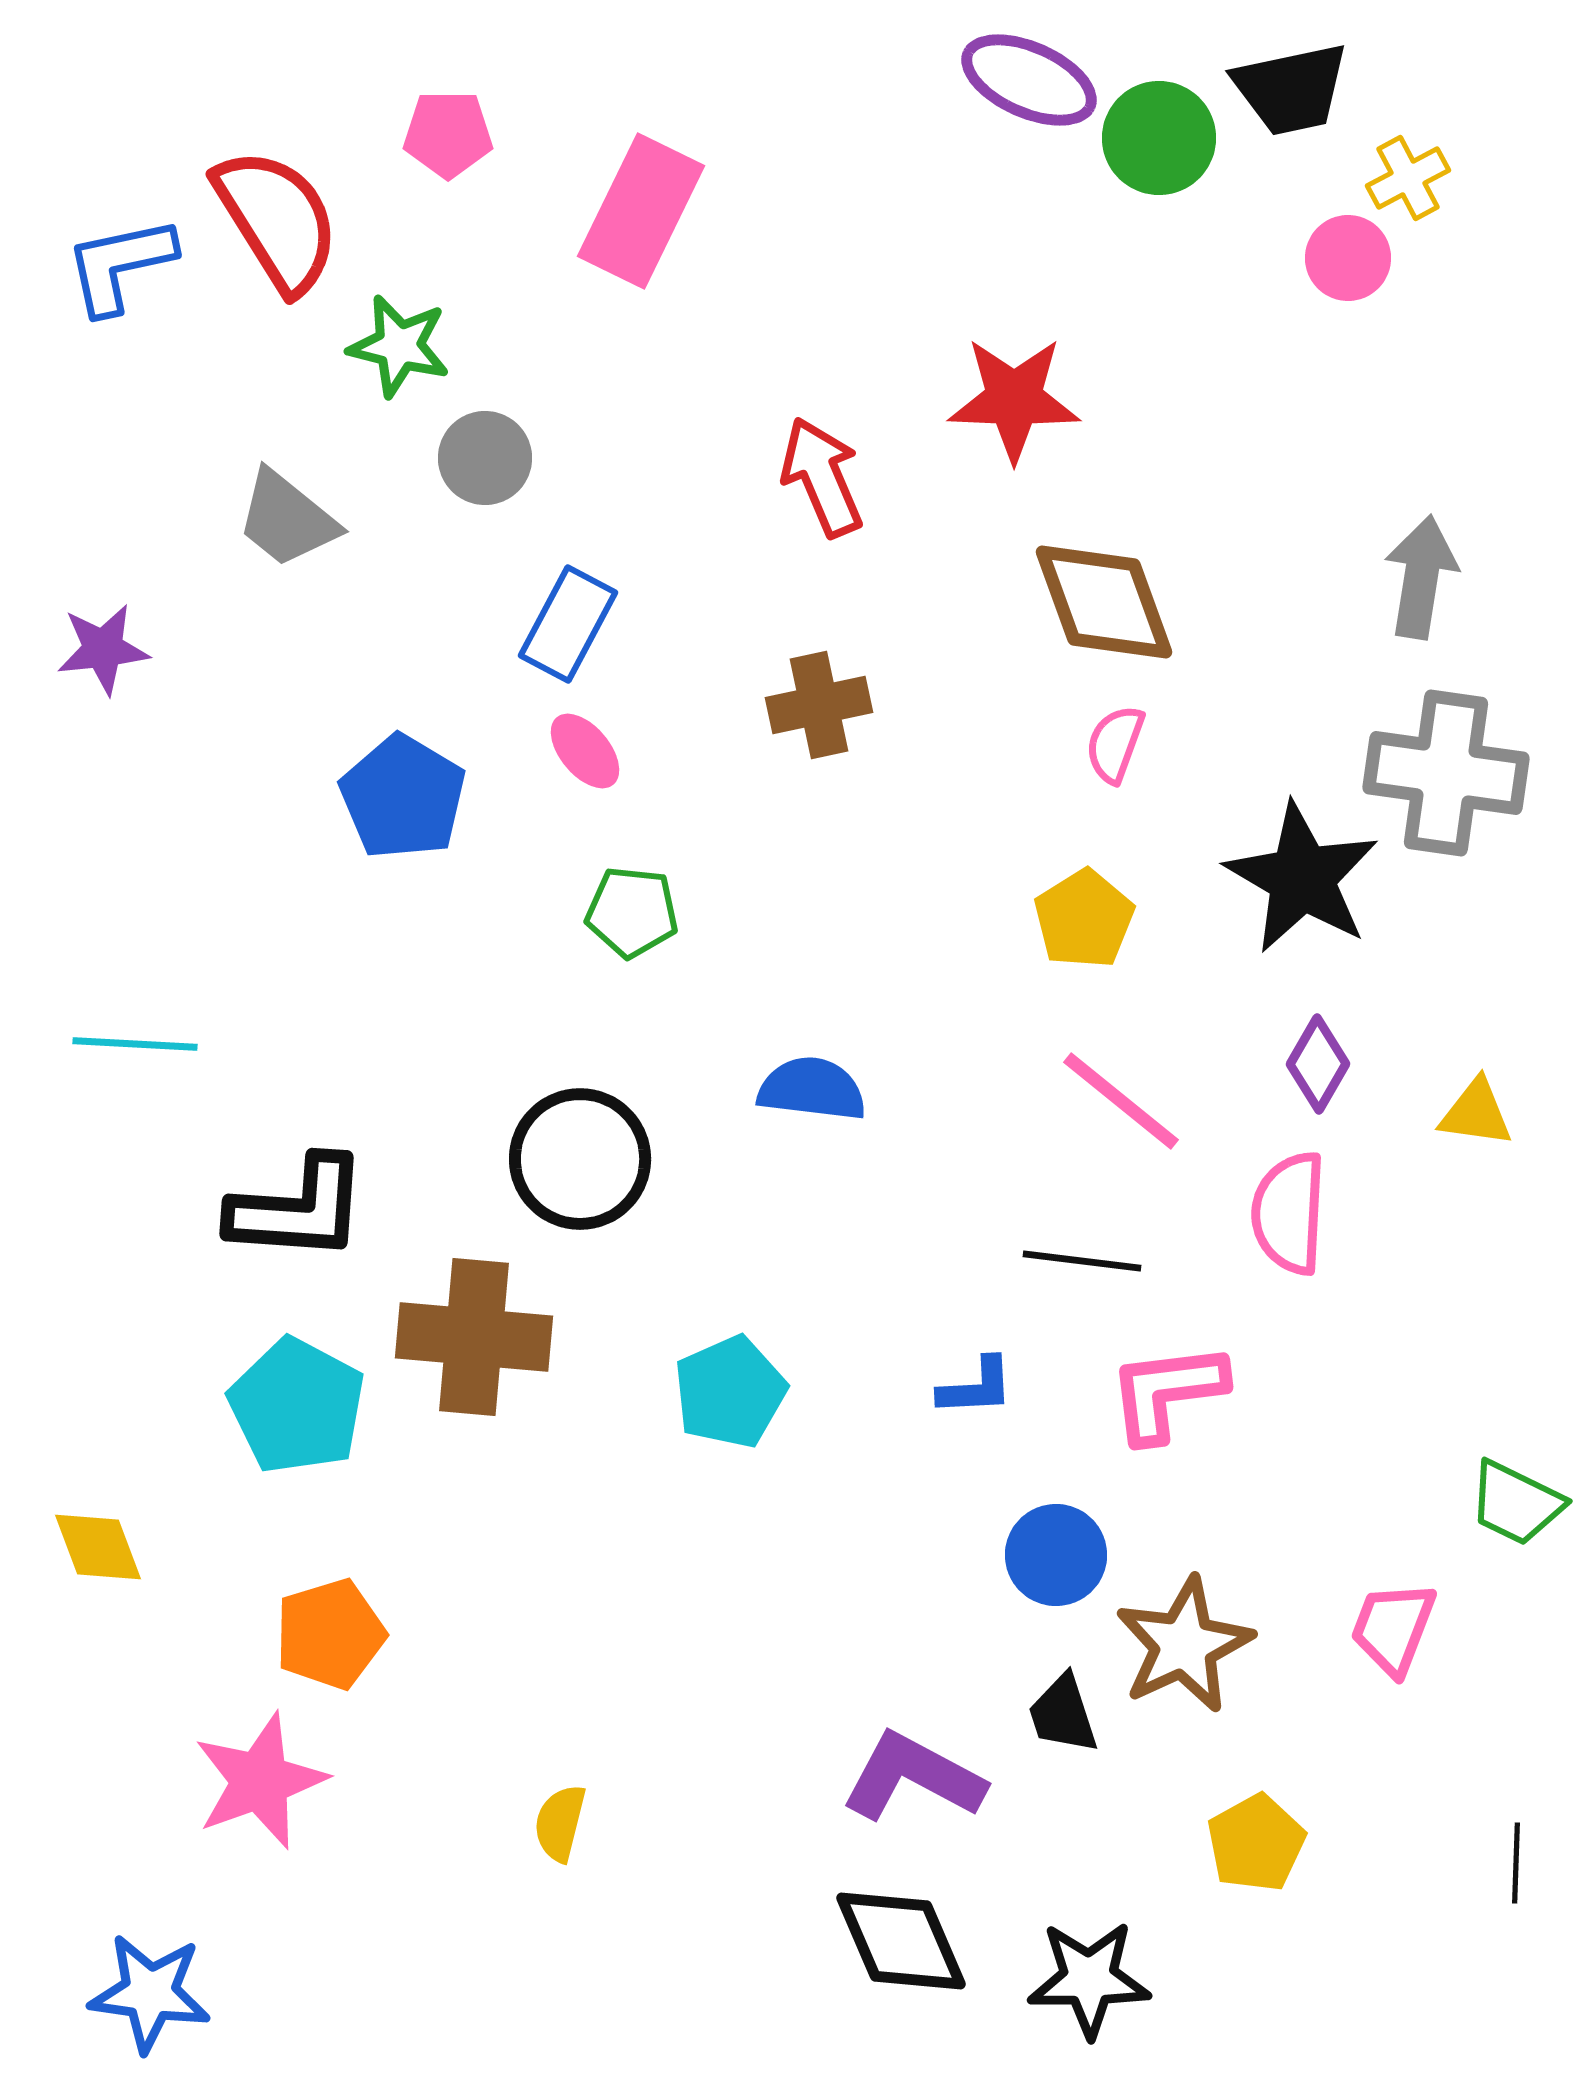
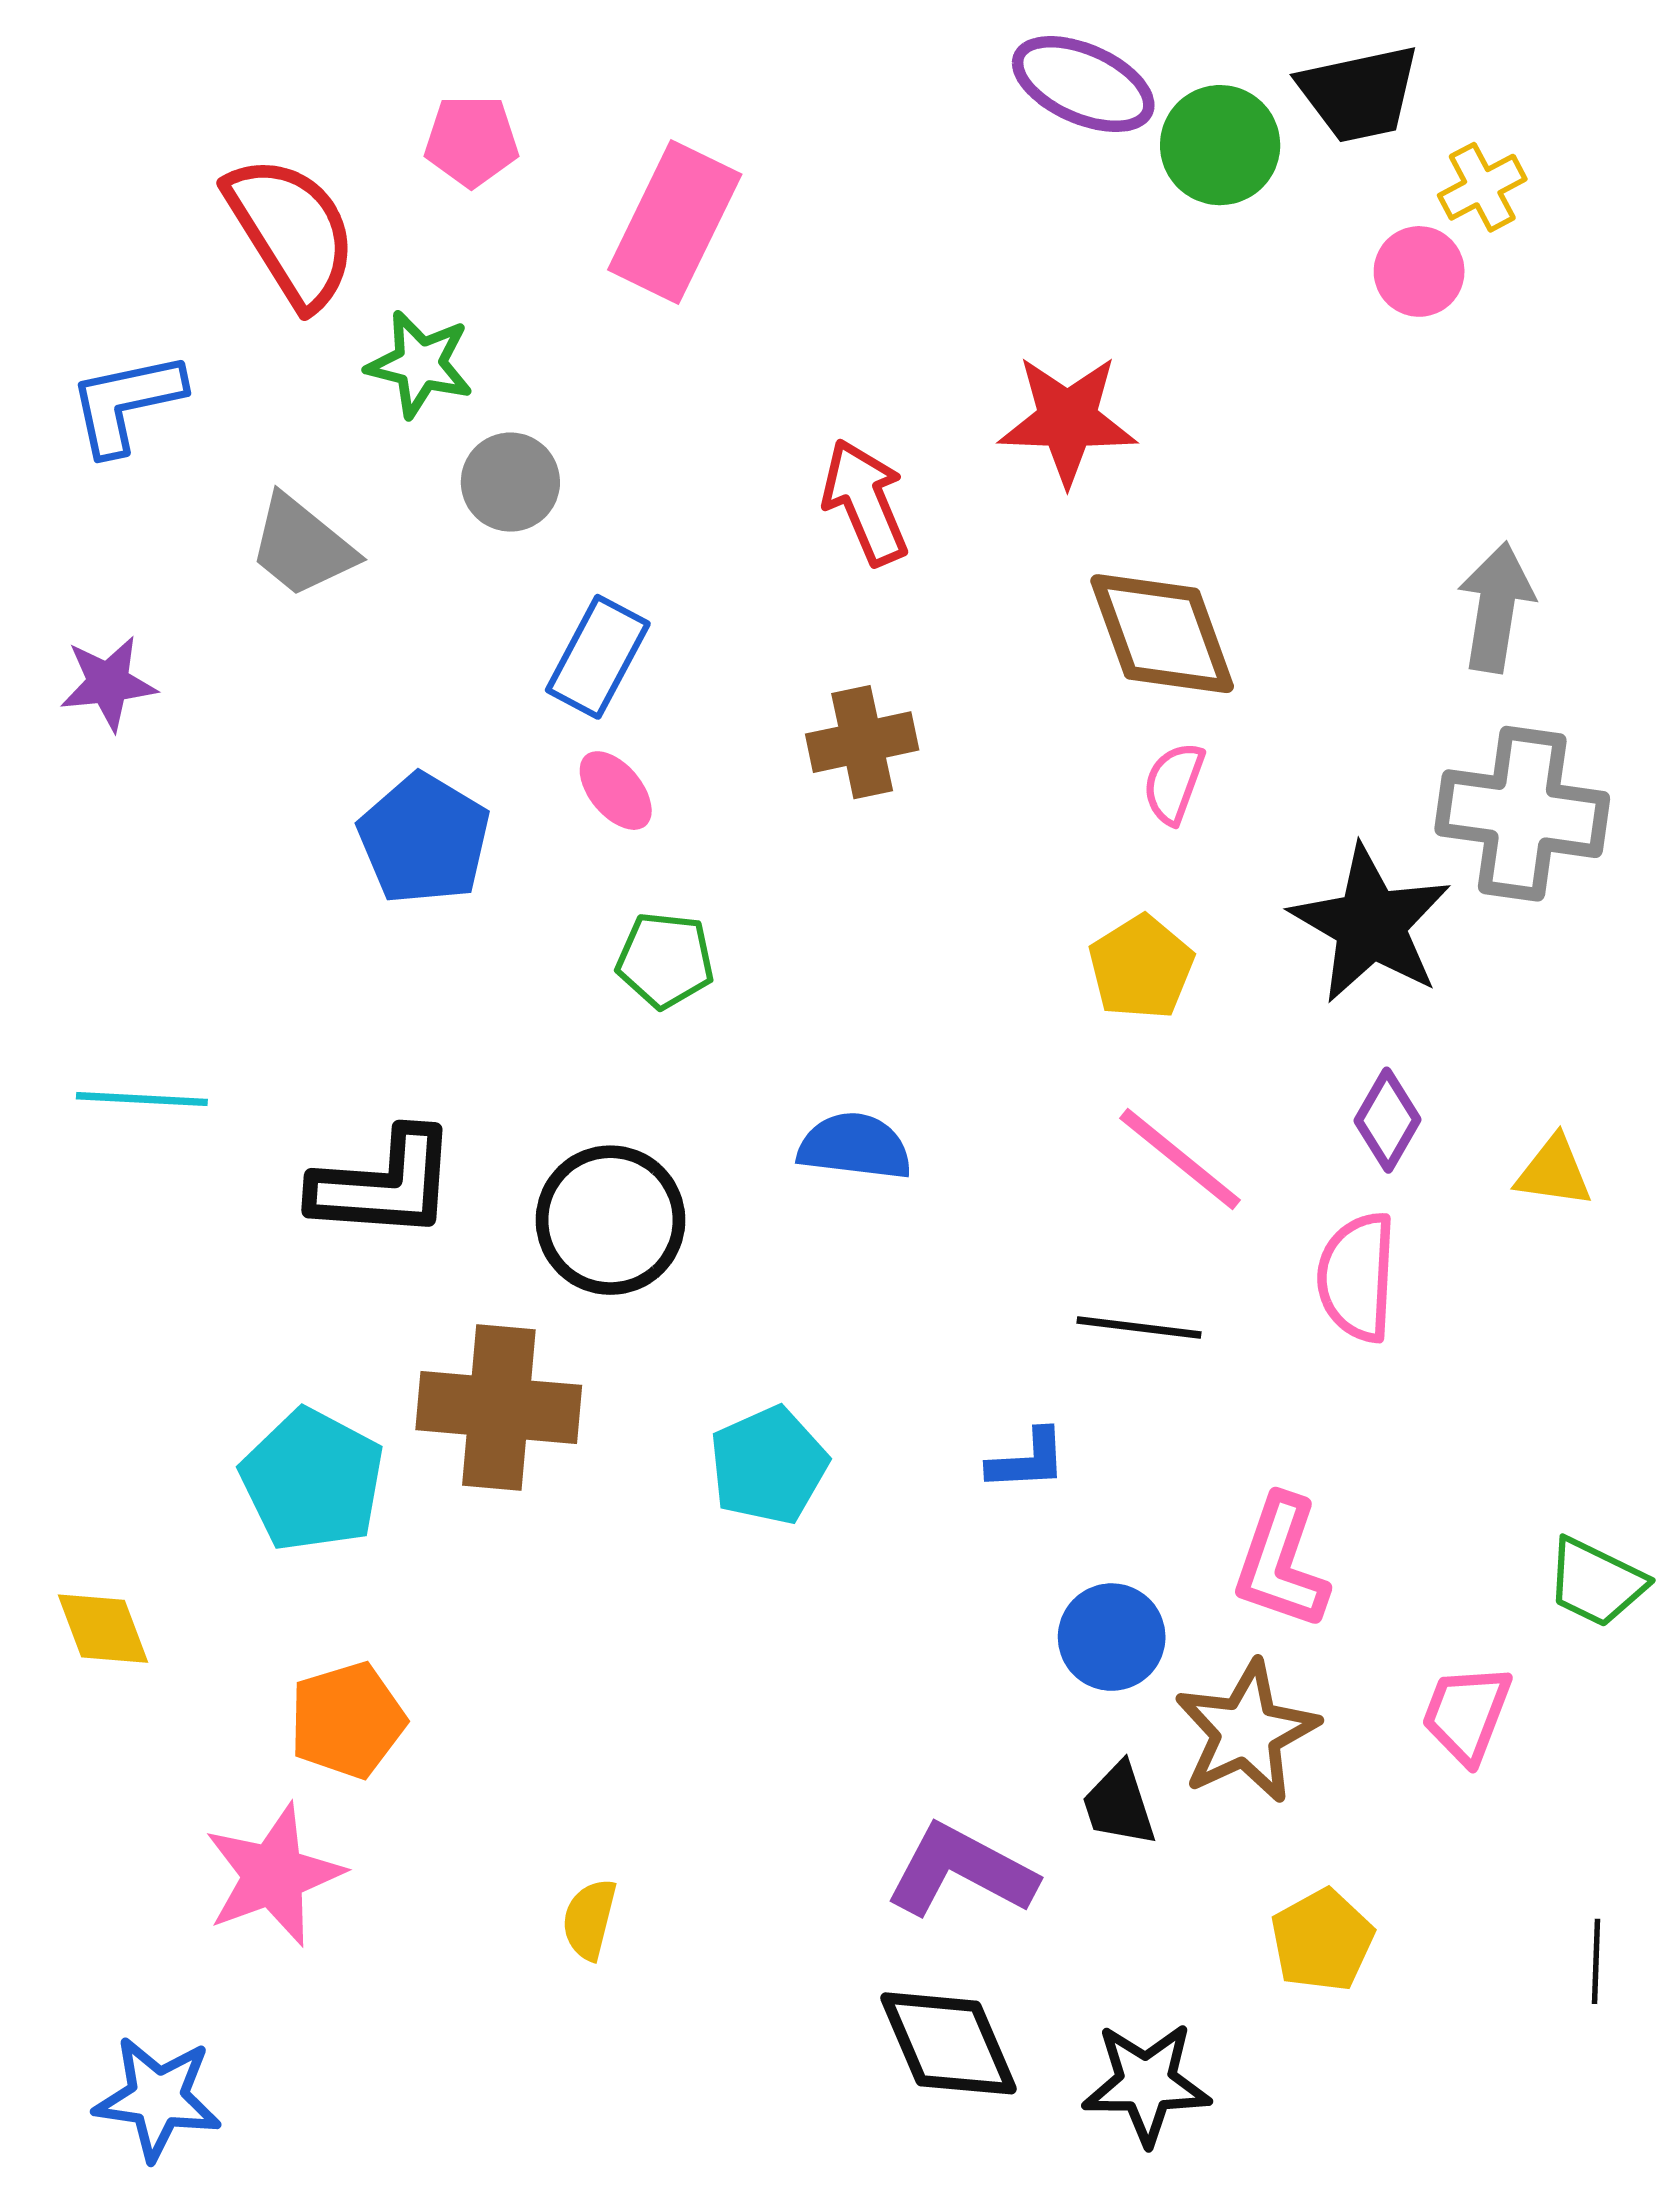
blue L-shape: (120, 265) -> (126, 403), moved
black L-shape: (298, 1209) -> (384, 1184), moved
pink L-shape: (1167, 1392) -> (1281, 1562), moved, turned -64

